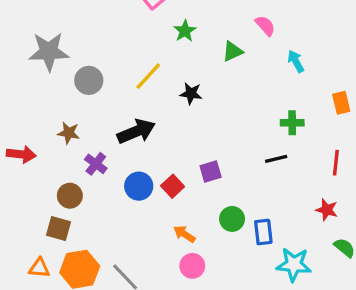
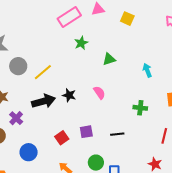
pink semicircle: (265, 26) -> (99, 93), moved
yellow line: (148, 76) -> (43, 72), moved
black star: (191, 93) -> (69, 95), moved
black line: (276, 159) -> (117, 134), moved
blue circle: (139, 186) -> (29, 152), moved

